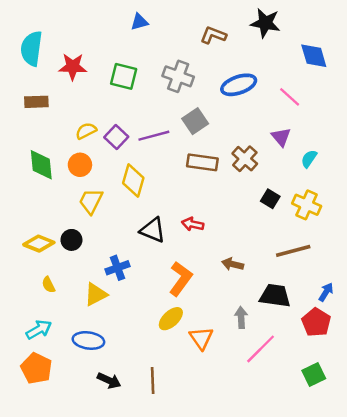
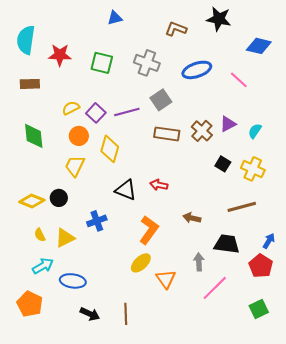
blue diamond: (314, 56) -> (259, 46), turned -60
purple triangle: (281, 137) -> (228, 124), moved, turned 42
orange circle: (80, 165) -> (79, 136), moved
yellow triangle: (96, 294) -> (65, 238), moved
cyan arrow: (39, 330) -> (43, 266), moved

